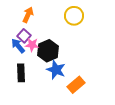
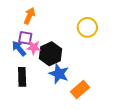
yellow circle: (74, 16) -> (87, 27), moved
purple square: (24, 36) -> (25, 38), turned -32

